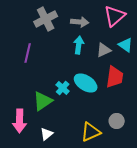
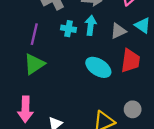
cyan cross: (63, 88) -> (69, 29), moved, turned -32
green triangle: (43, 101) -> (34, 64), moved

